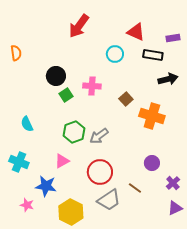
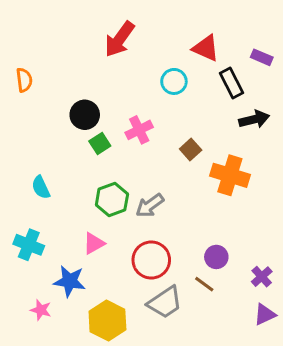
purple rectangle: (173, 38) -> (262, 57), turned 32
black rectangle: (153, 55) -> (231, 83), turned 54
pink cross: (92, 86) -> (139, 130), turned -30
purple circle: (152, 163) -> (216, 257), moved

